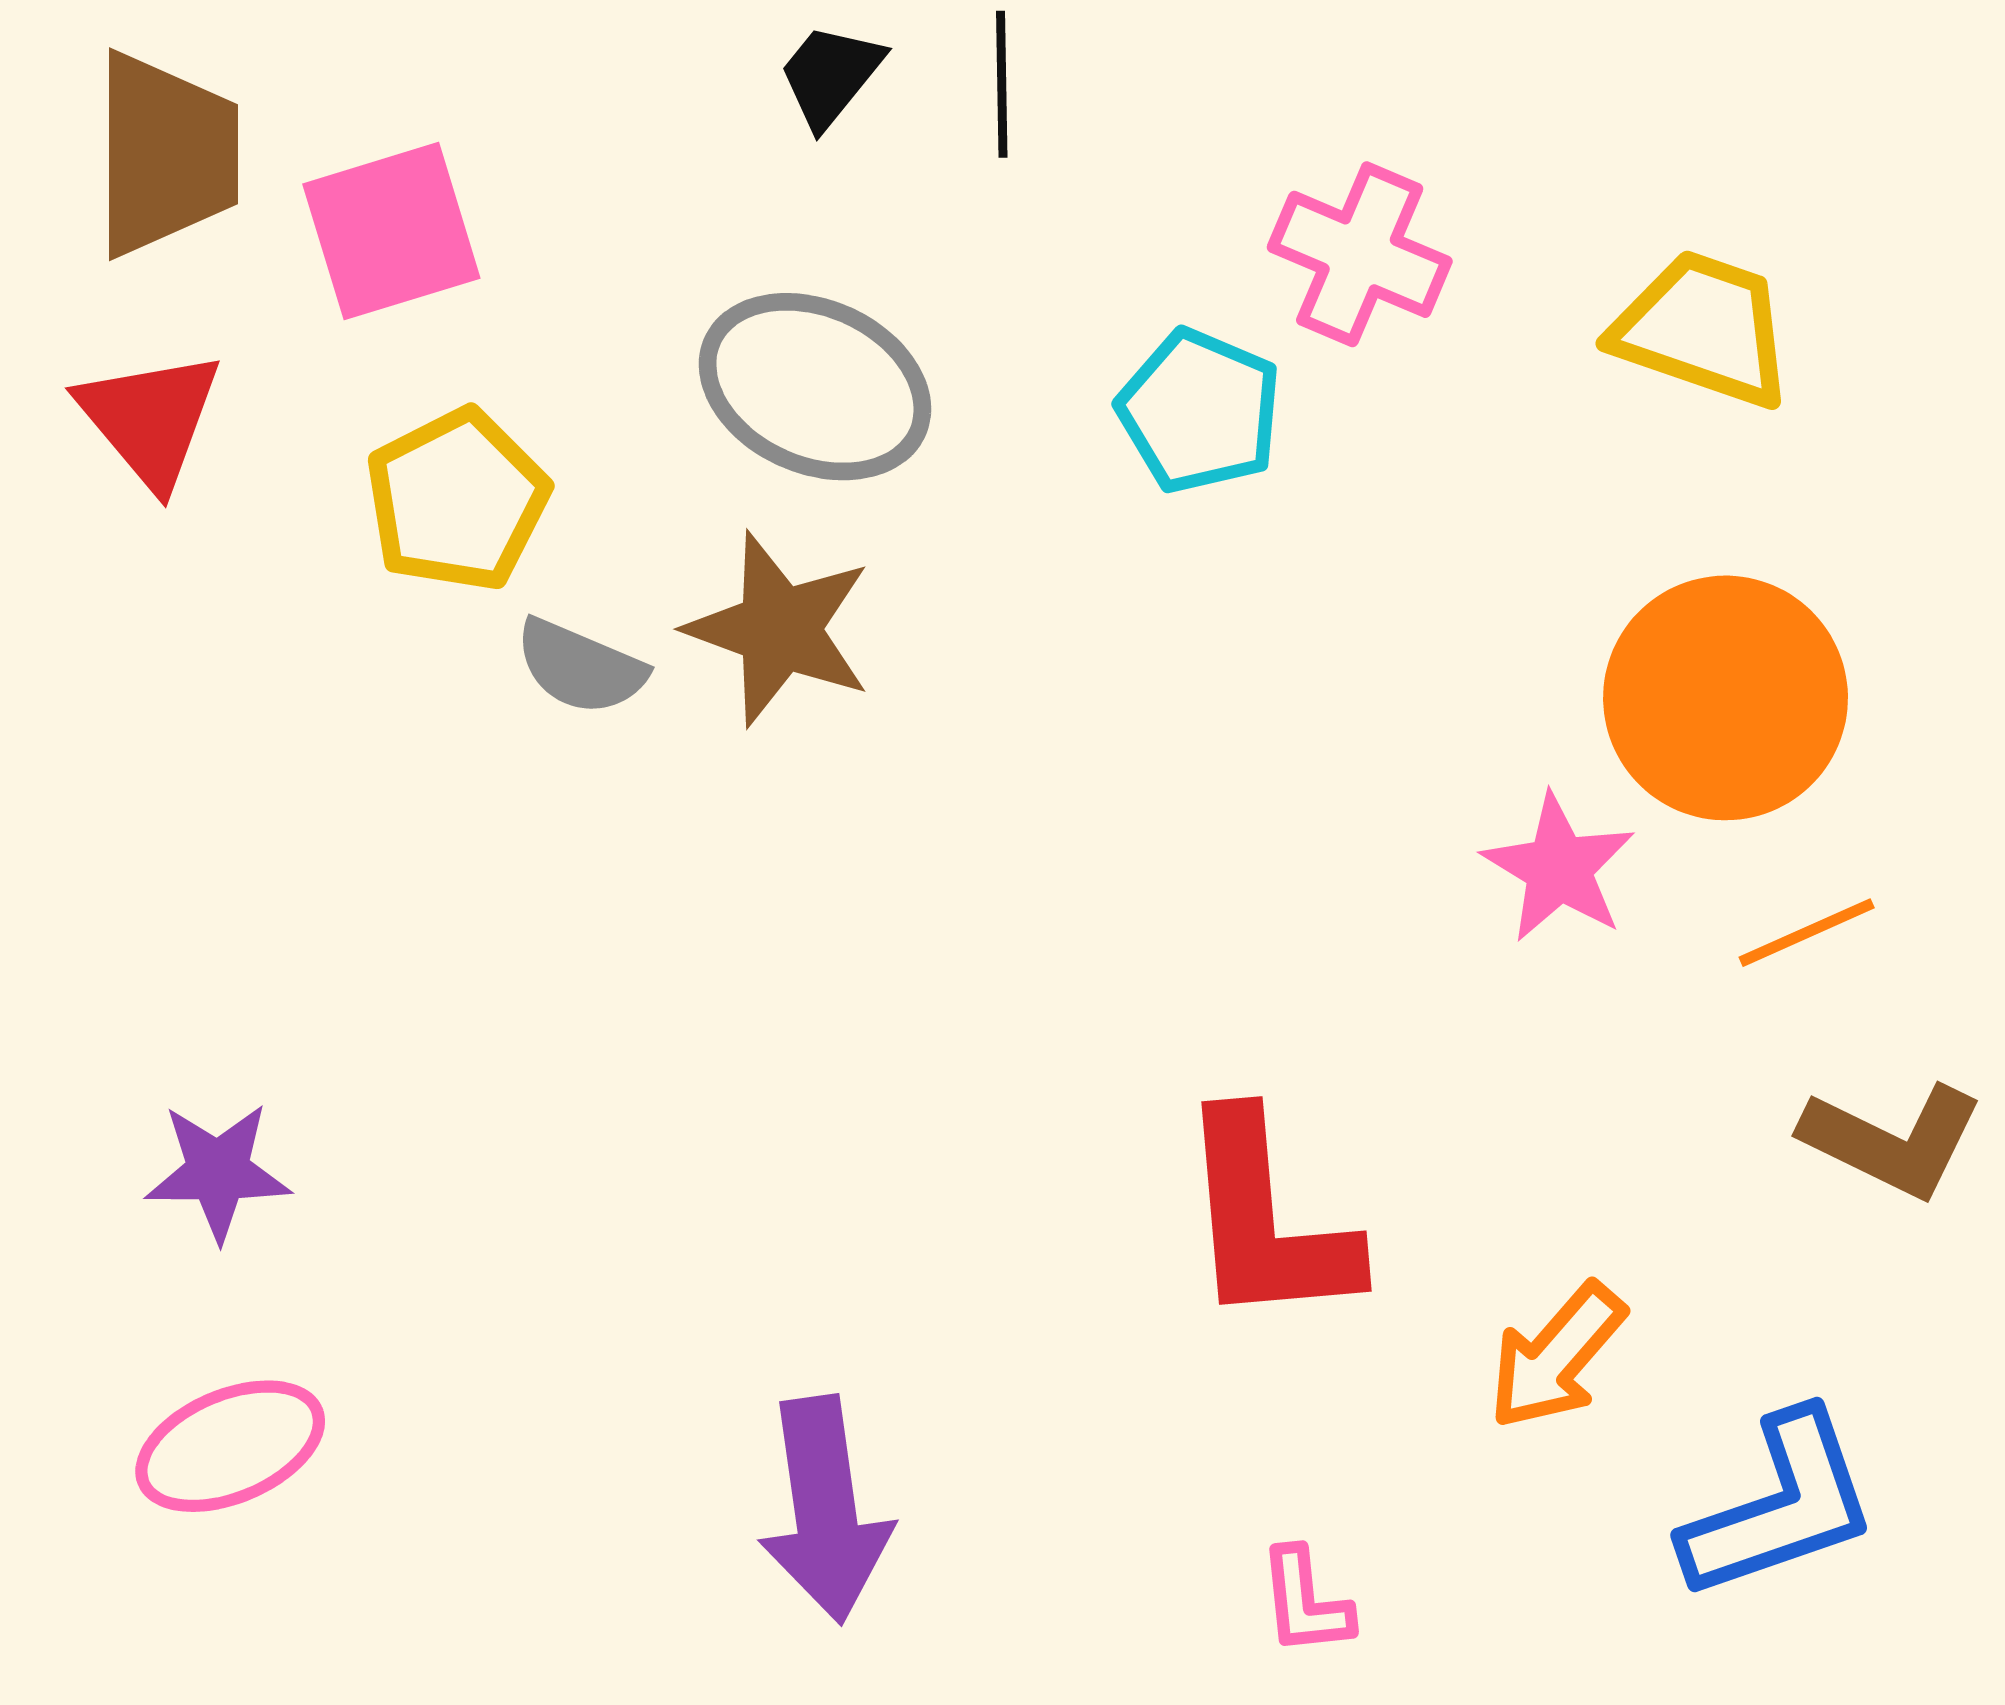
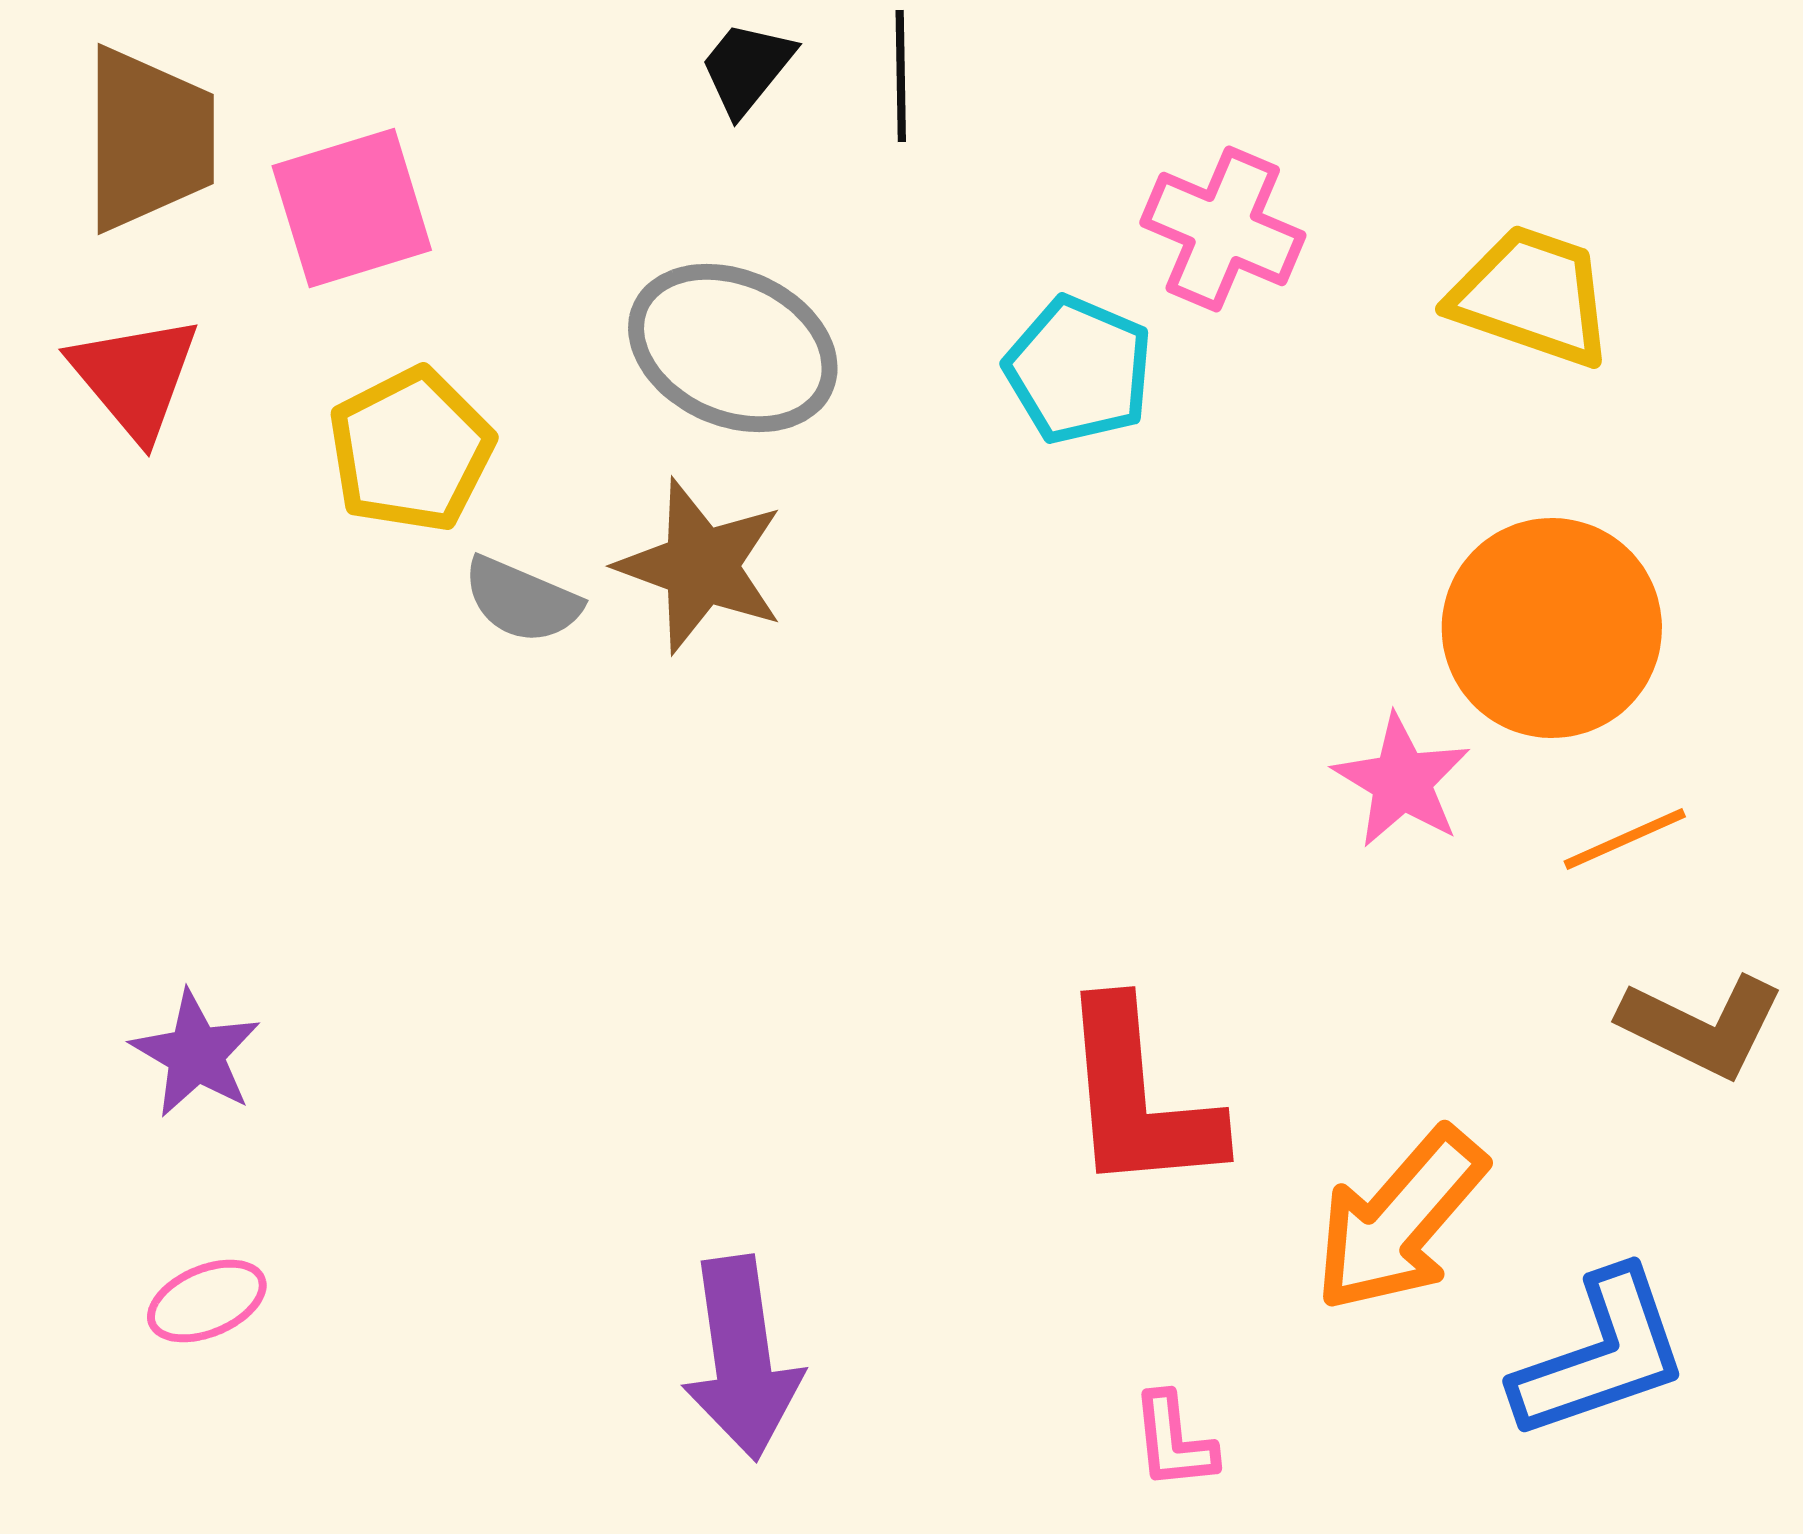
purple star: (218, 1172) -> (196, 1054), turned 30
orange arrow: (1557, 1356) -> (1400, 1220), size x1.4
pink ellipse: (230, 1446) -> (207, 1301), size x0.7

